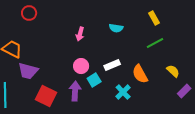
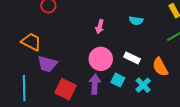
white rectangle: (112, 65) -> (132, 58), turned 49
pink circle: (81, 66) -> (101, 59), size x1.5
cyan square: (94, 80) -> (118, 80), moved, turned -32

